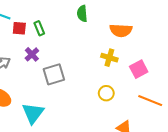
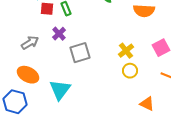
yellow cross: (109, 58) -> (126, 51), moved, turned 35

